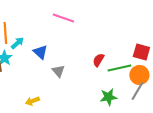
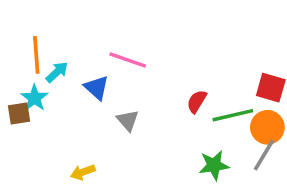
pink line: (63, 18) -> (128, 60), moved

